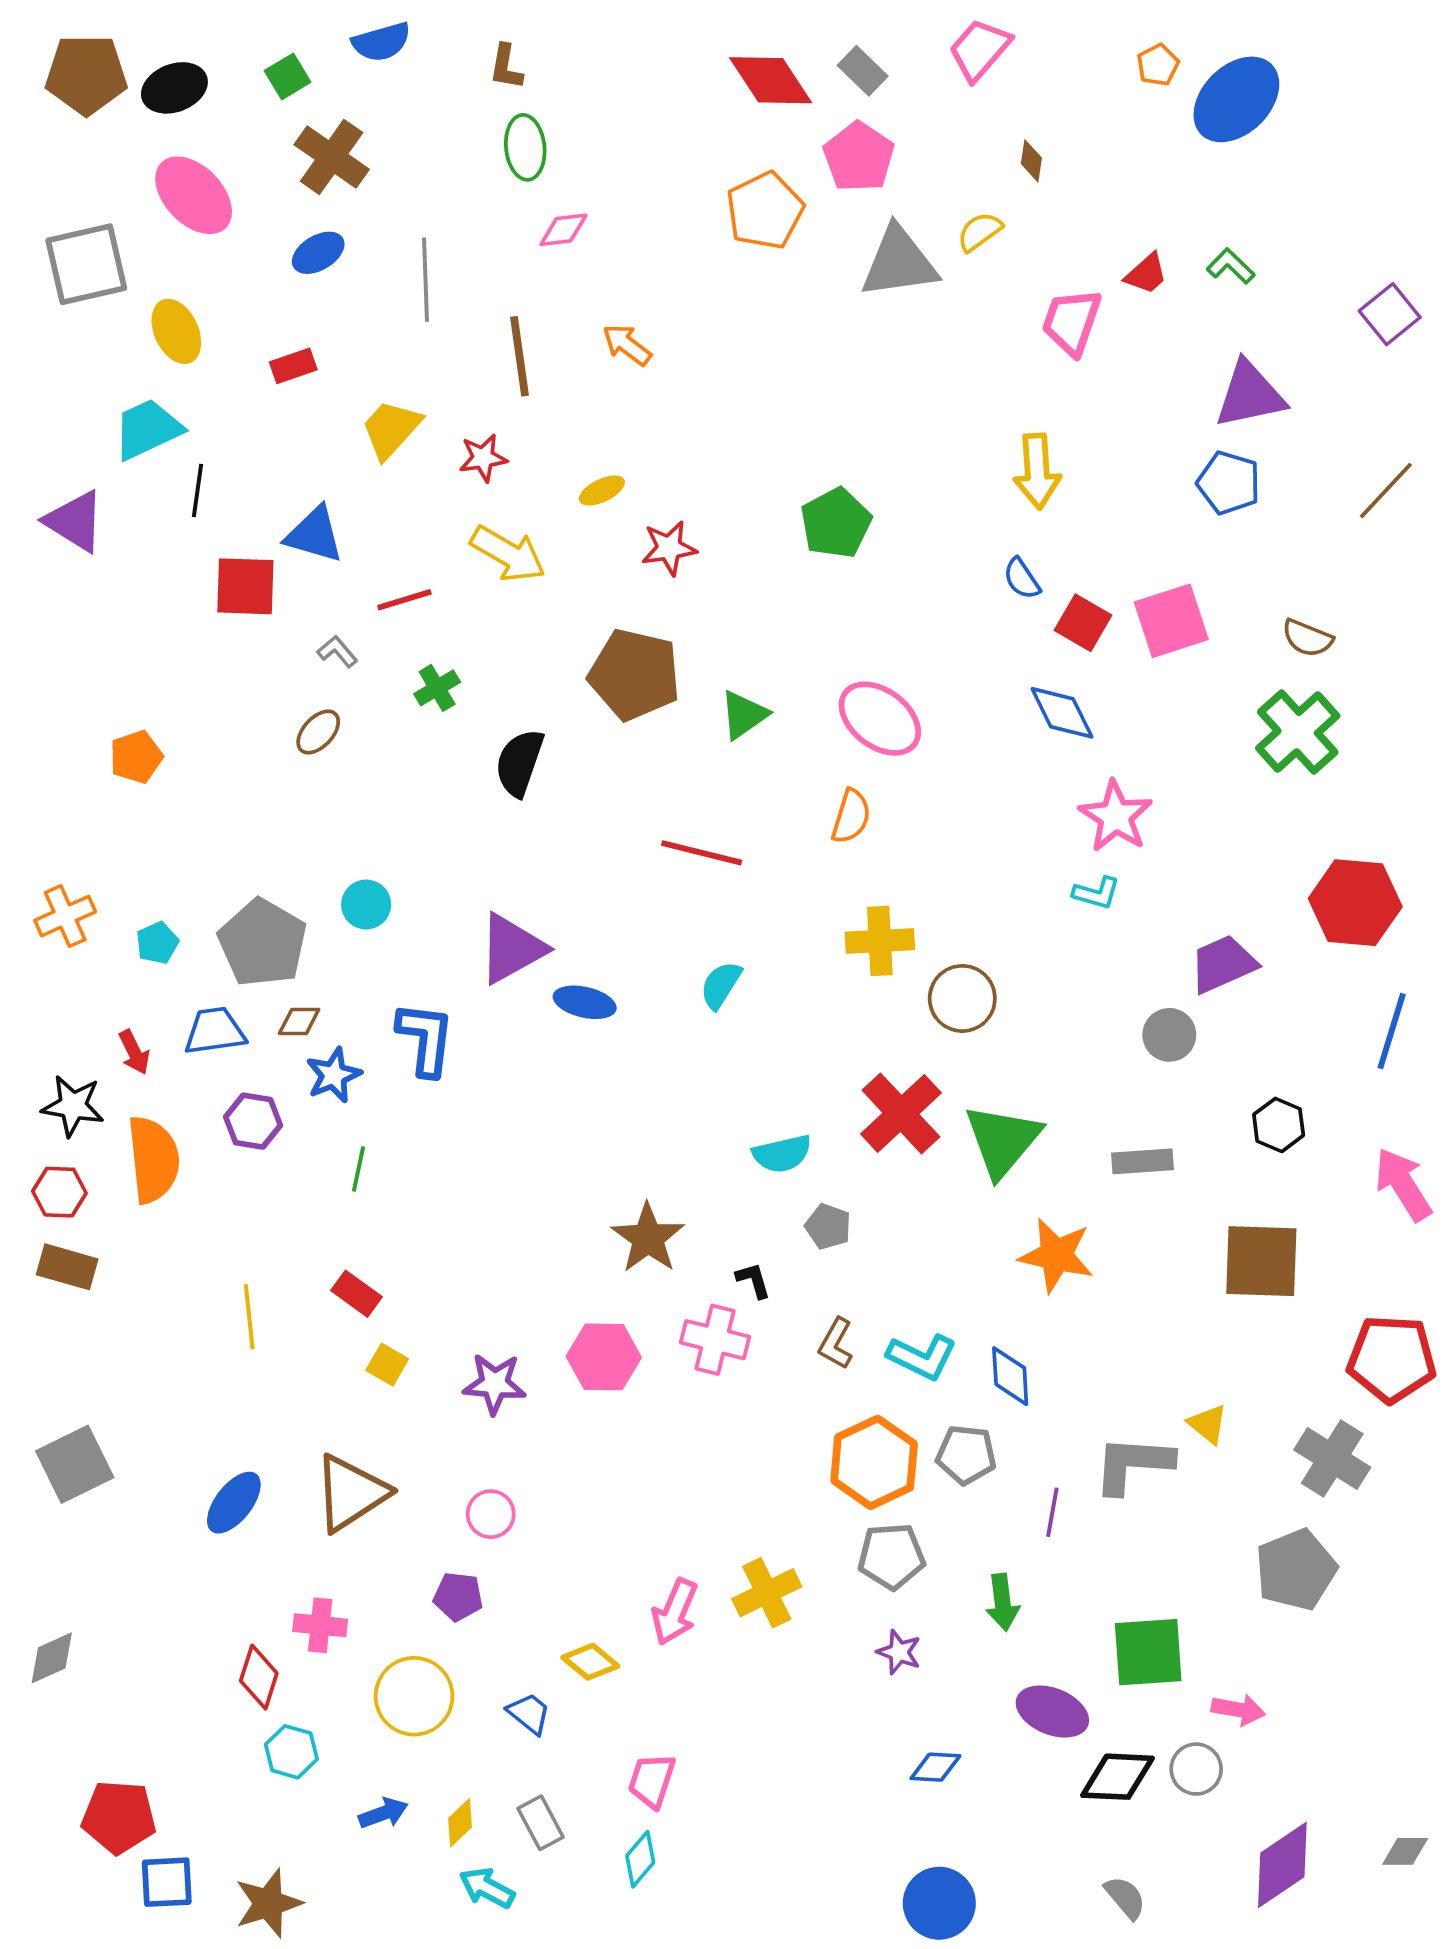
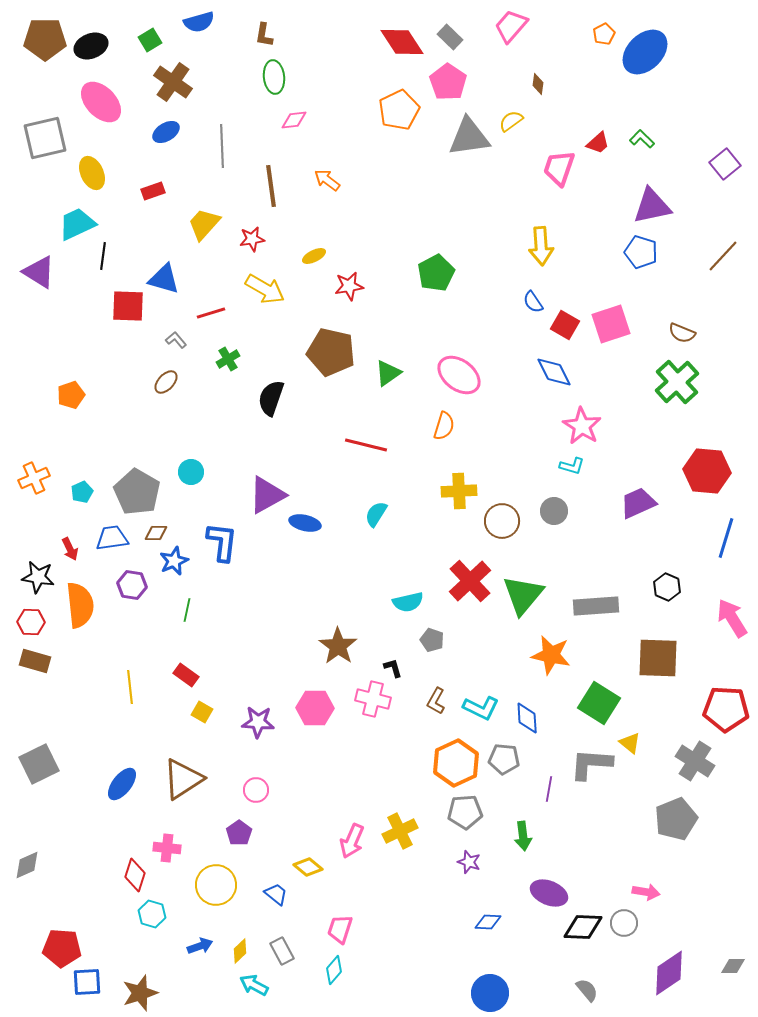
gray circle: (1169, 1035) -> (554, 511), moved
gray rectangle: (1142, 1161) -> (596, 606), size x1.4
purple pentagon: (458, 1597) -> (239, 833), turned 30
green square: (1148, 1652) -> (599, 703), moved, turned 36

